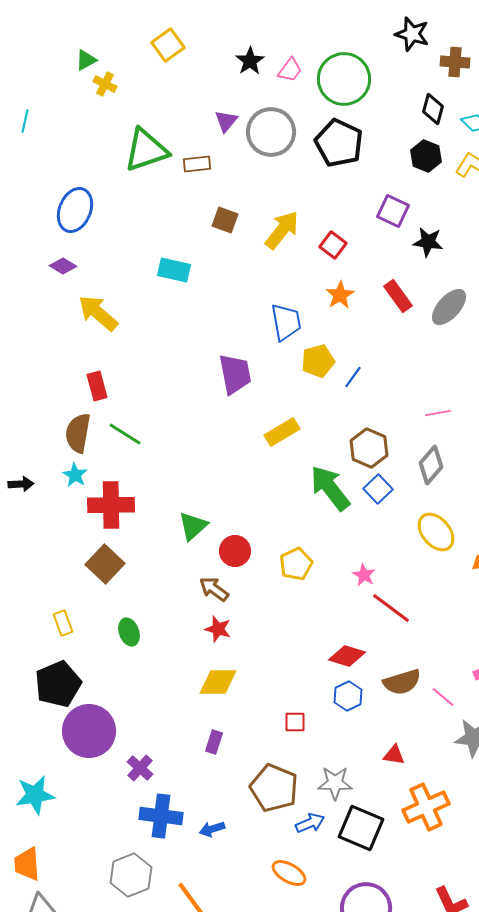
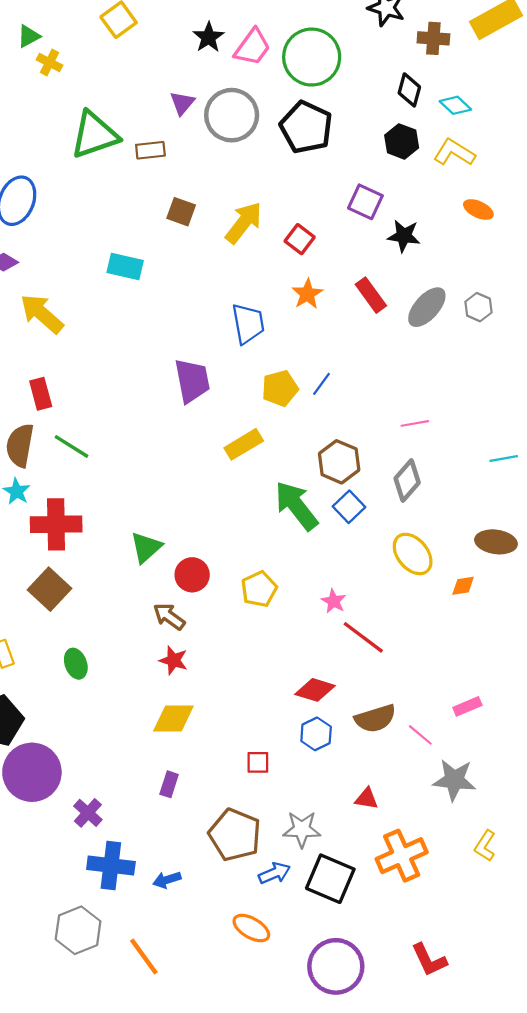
pink trapezoid: (290, 70) -> (252, 47), size x1.4
yellow pentagon: (318, 361) -> (280, 388), moved

